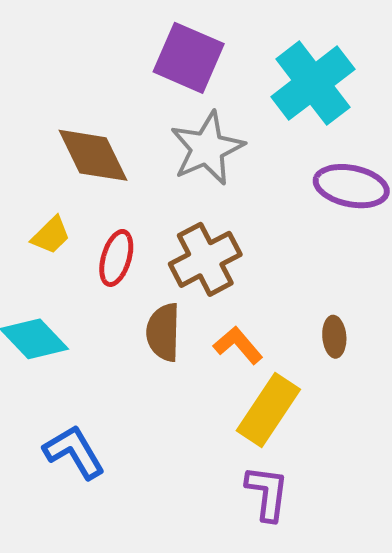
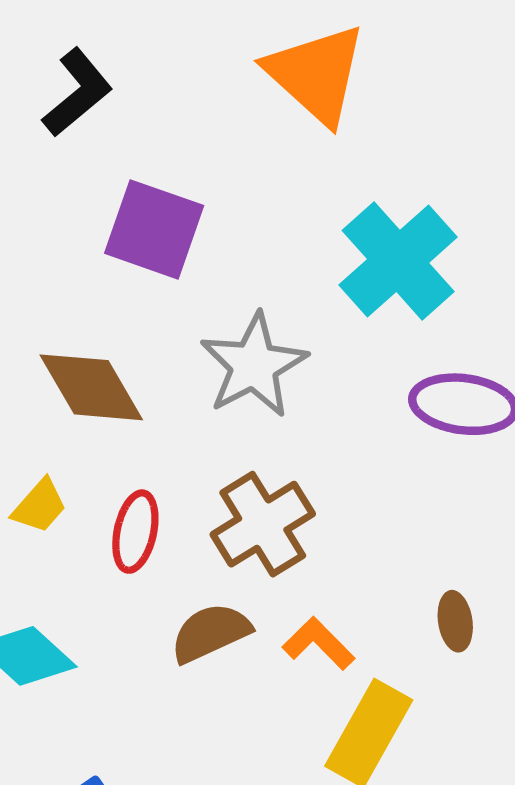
purple square: (189, 58) -> (154, 229), moved
brown semicircle: (163, 332) -> (210, 633), turned 68

